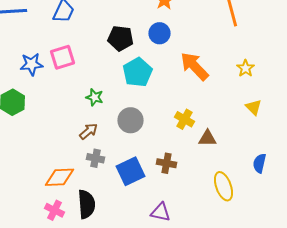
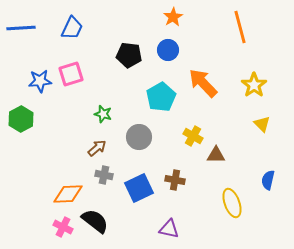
yellow star: (246, 68) -> (254, 85), size x1.4
cyan pentagon: (138, 72) -> (161, 97), moved
black semicircle: (86, 204) -> (95, 221), turned -48

